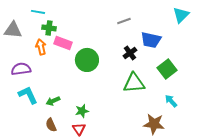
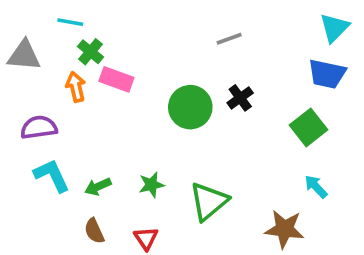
green cross: (49, 28) -> (91, 52), turned 32
blue trapezoid: (151, 40) -> (327, 74), moved
green circle: (87, 60) -> (190, 107), moved
green triangle: (134, 83) -> (209, 201), moved, turned -35
green star: (82, 111) -> (151, 185), moved

